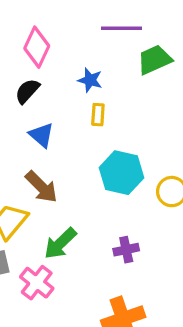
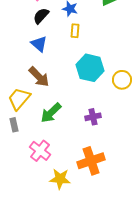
black semicircle: (27, 91) -> (41, 16), moved
pink cross: (37, 283) -> (40, 151), moved

